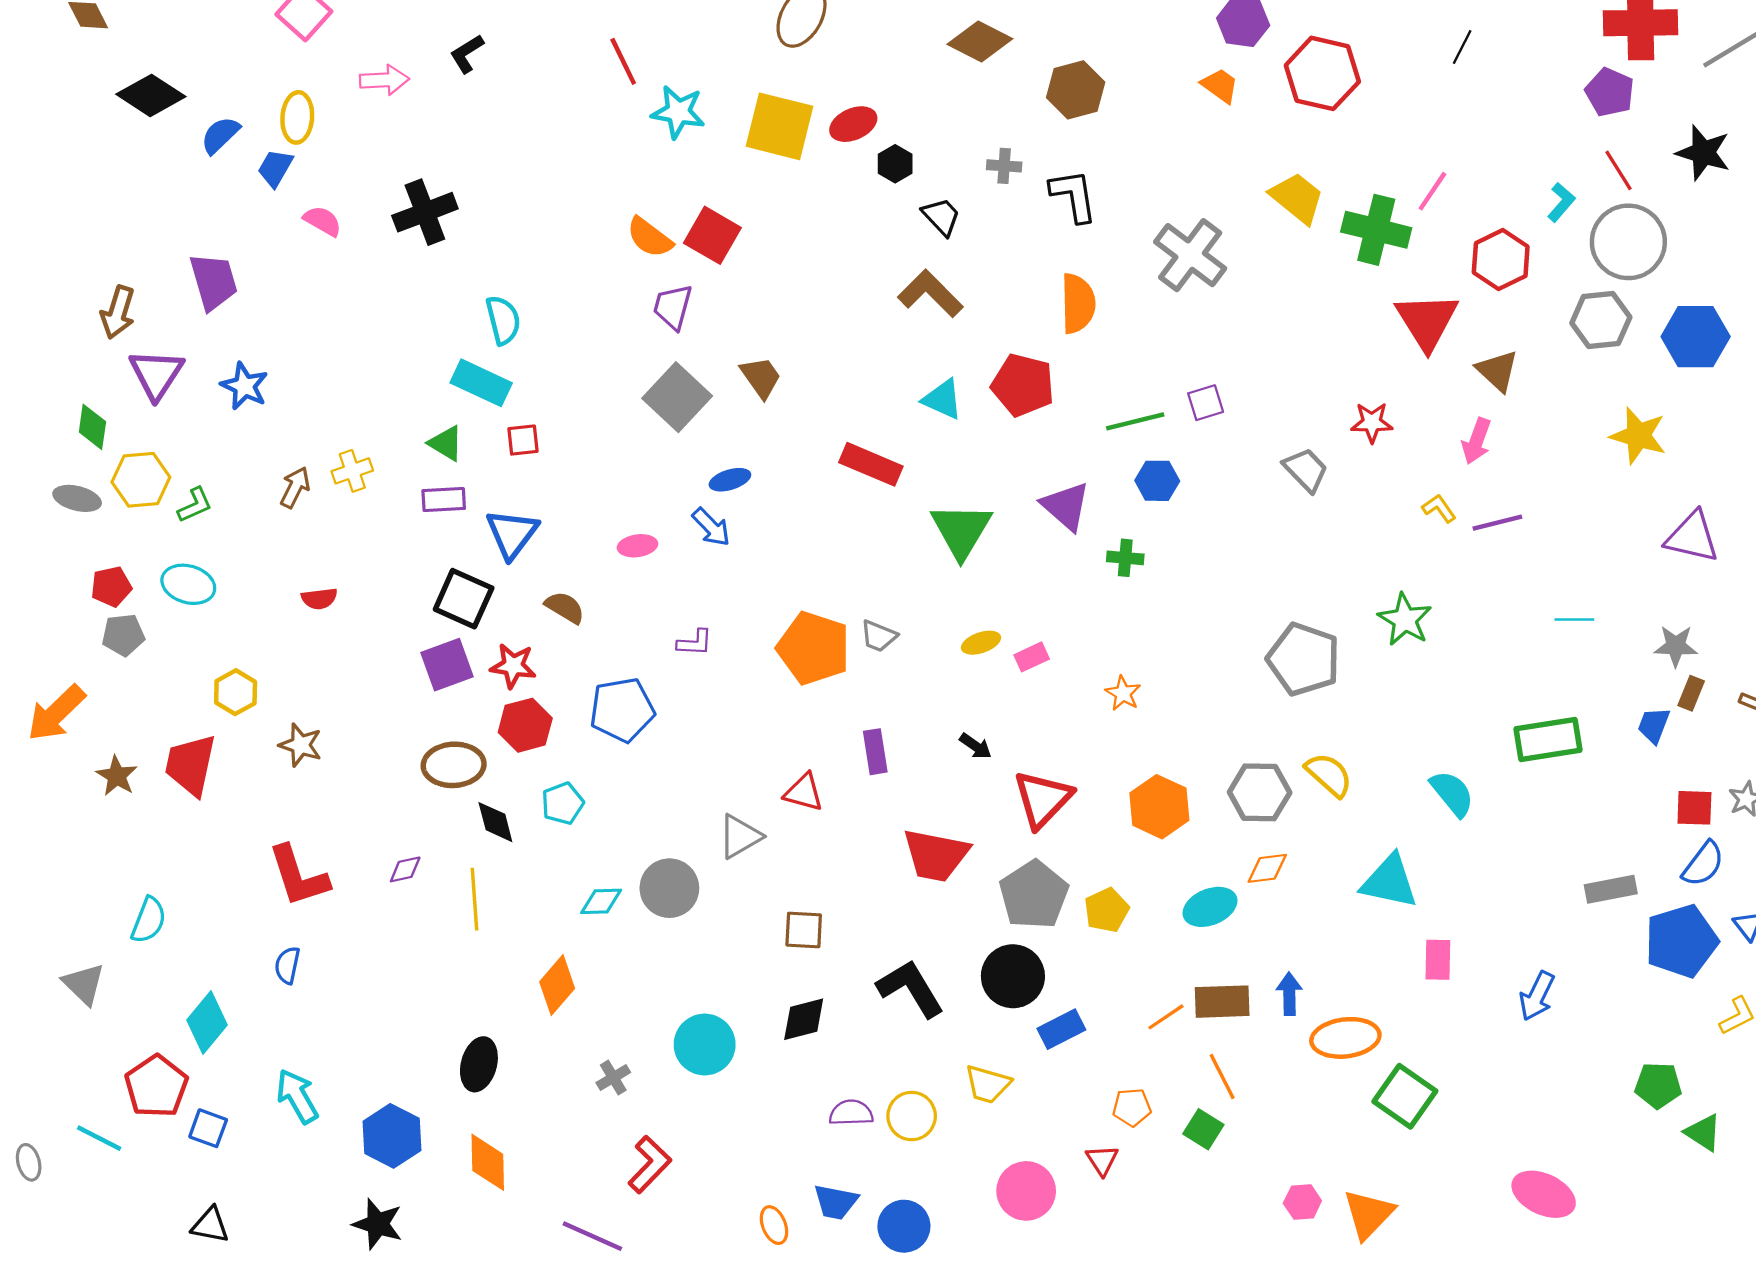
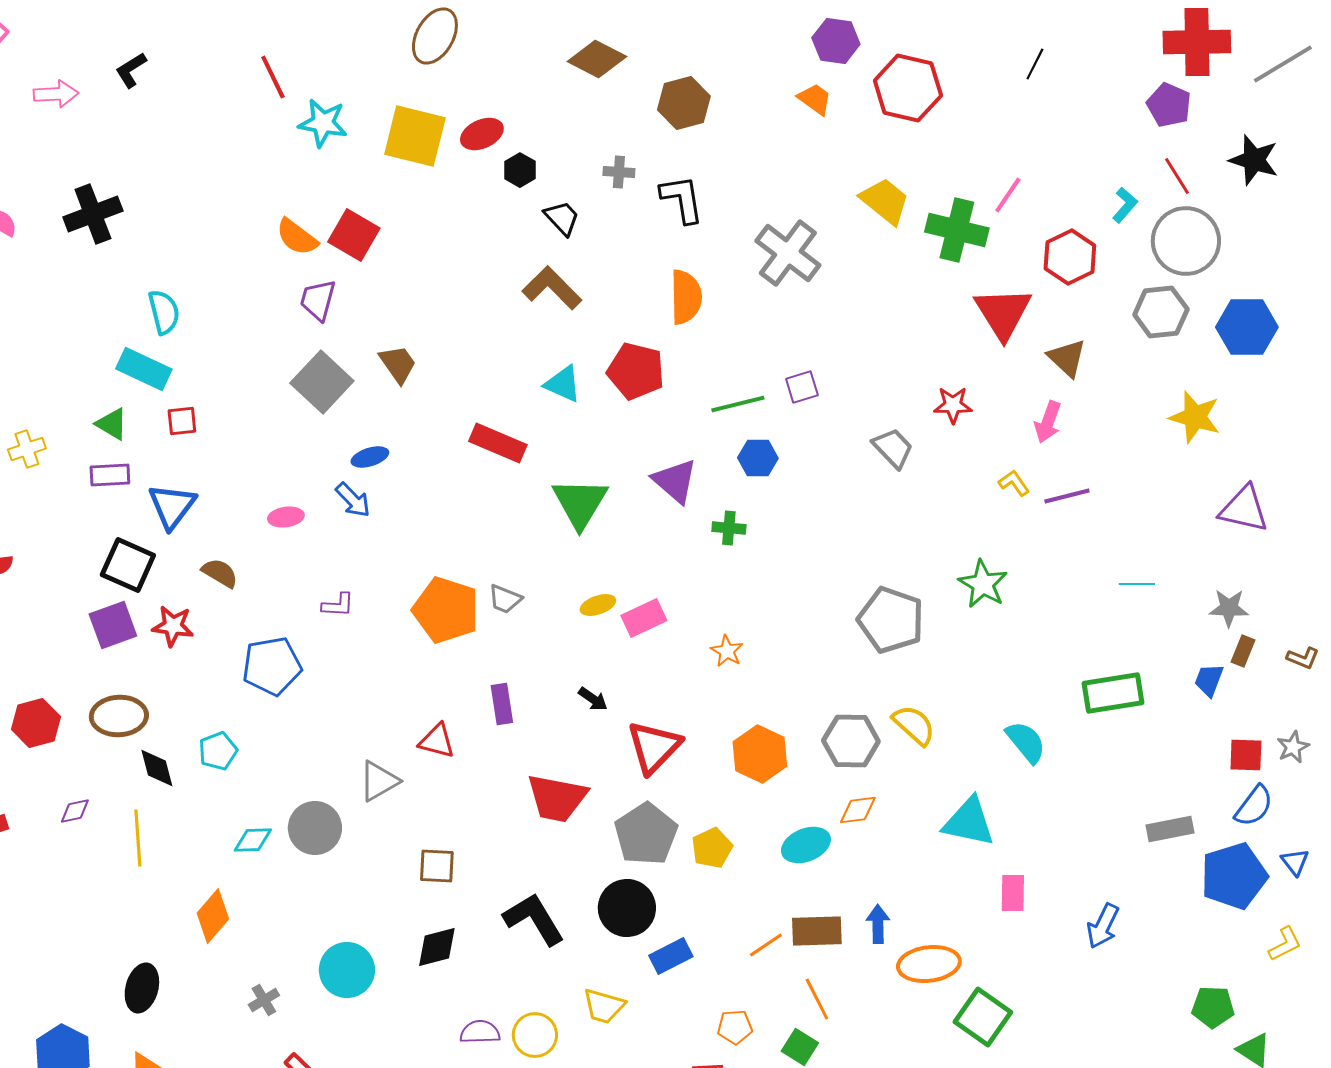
pink rectangle: (1032, 657) -> (644, 618), size x1.4
red hexagon: (525, 725) -> (36, 723), moved

